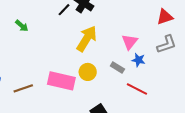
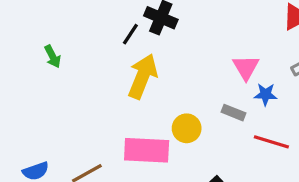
green arrow: (22, 26) -> (53, 56), moved, turned 32
yellow arrow: (87, 39) -> (143, 76), moved

